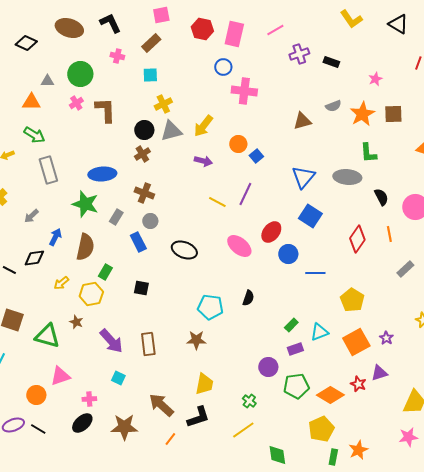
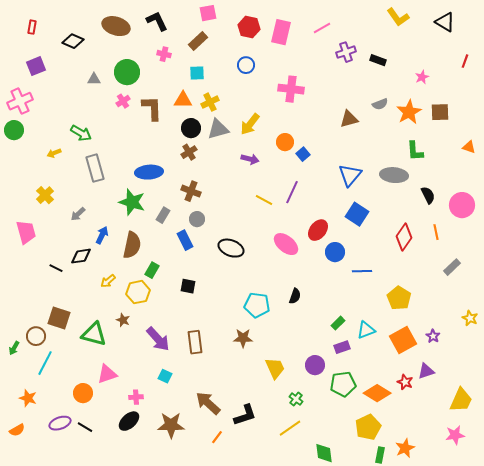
blue circle: (223, 67) -> (246, 65), moved
orange triangle: (31, 102) -> (183, 100), moved
yellow trapezoid: (204, 384) -> (275, 368), moved, turned -35

